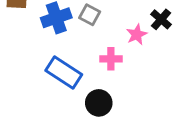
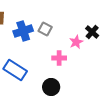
blue rectangle: (64, 73) -> (15, 70), moved

